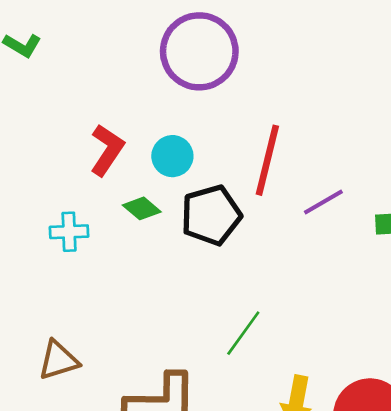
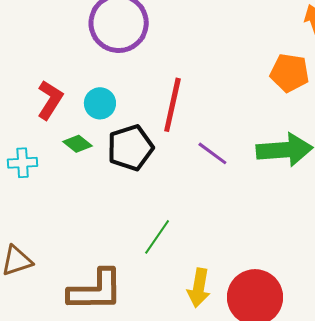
purple line: (323, 202) -> (212, 153), moved, turned 68

